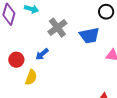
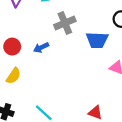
yellow semicircle: (31, 77) -> (13, 76), moved

